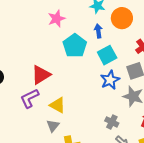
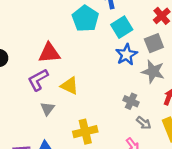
red triangle: (41, 75) -> (49, 53), turned 30
gray triangle: (53, 126) -> (47, 109), moved

